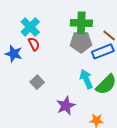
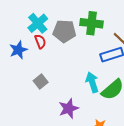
gray pentagon: (81, 42) -> (64, 31), moved
blue star: (14, 54) -> (18, 50), turned 30

